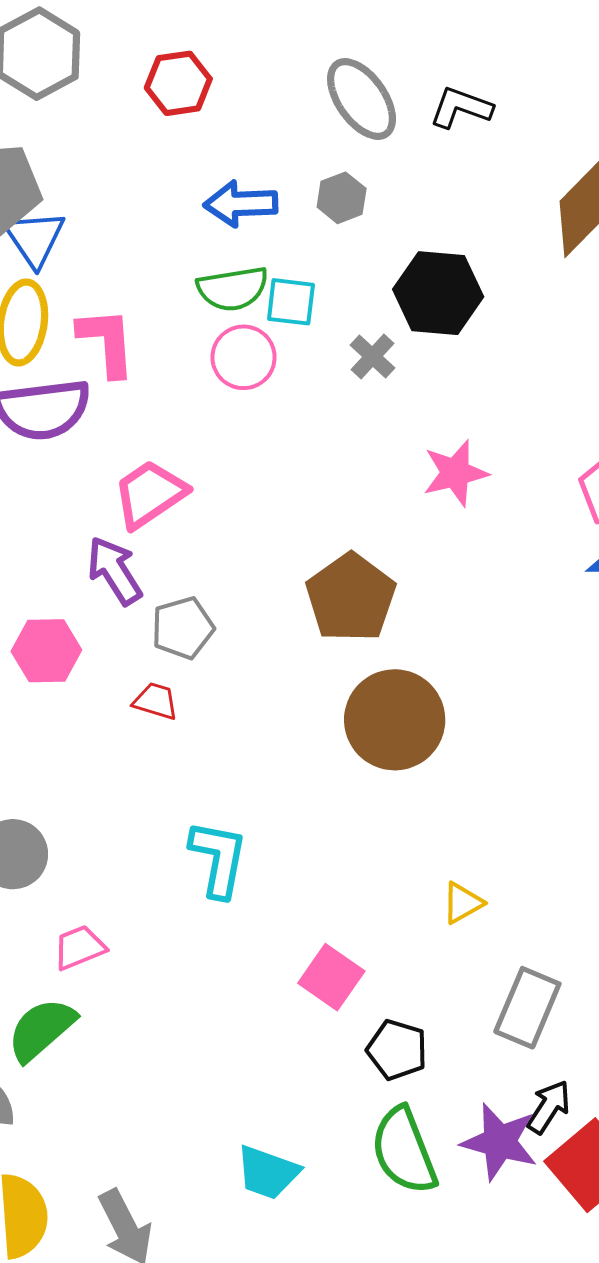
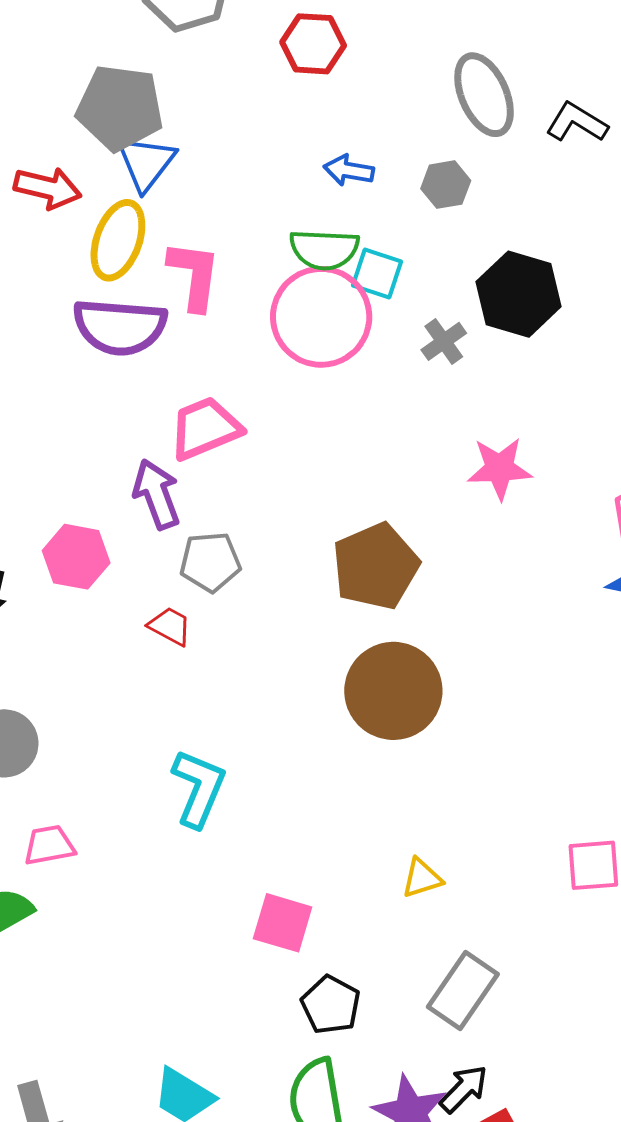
blue arrow: (241, 204) -> (349, 170), size x0.7
pink circle: (244, 357) -> (321, 317), size x1.6
pink square: (331, 977) -> (283, 923), turned -30

